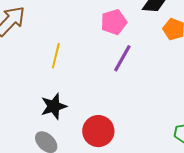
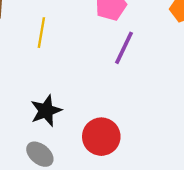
yellow line: (56, 56) -> (41, 33), moved

